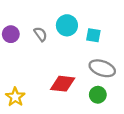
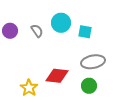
gray ellipse: (102, 68) -> (93, 62), turned -30
yellow star: (15, 97) -> (29, 88), moved

